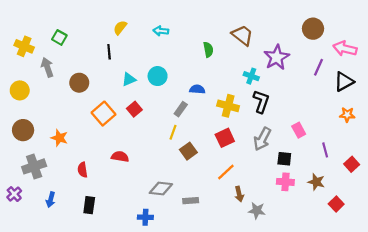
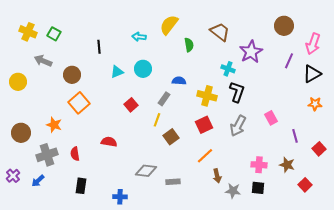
yellow semicircle: (120, 28) -> (169, 25), moved, size x1.5
cyan arrow: (161, 31) -> (139, 37), moved
yellow cross: (24, 46) -> (28, 32), moved
pink arrow: (345, 49) -> (313, 44), turned -85
gray arrow: (47, 67) -> (43, 61), turned -48
red square: (134, 109) -> (131, 105), moved
orange square: (104, 114) -> (79, 103), moved
brown circle: (23, 130) -> (21, 133), moved
black square: (284, 159) -> (258, 188), moved
gray cross: (34, 166) -> (47, 155), moved
blue arrow: (51, 200) -> (38, 181), moved, turned 32
blue cross: (145, 217) -> (120, 197), moved

